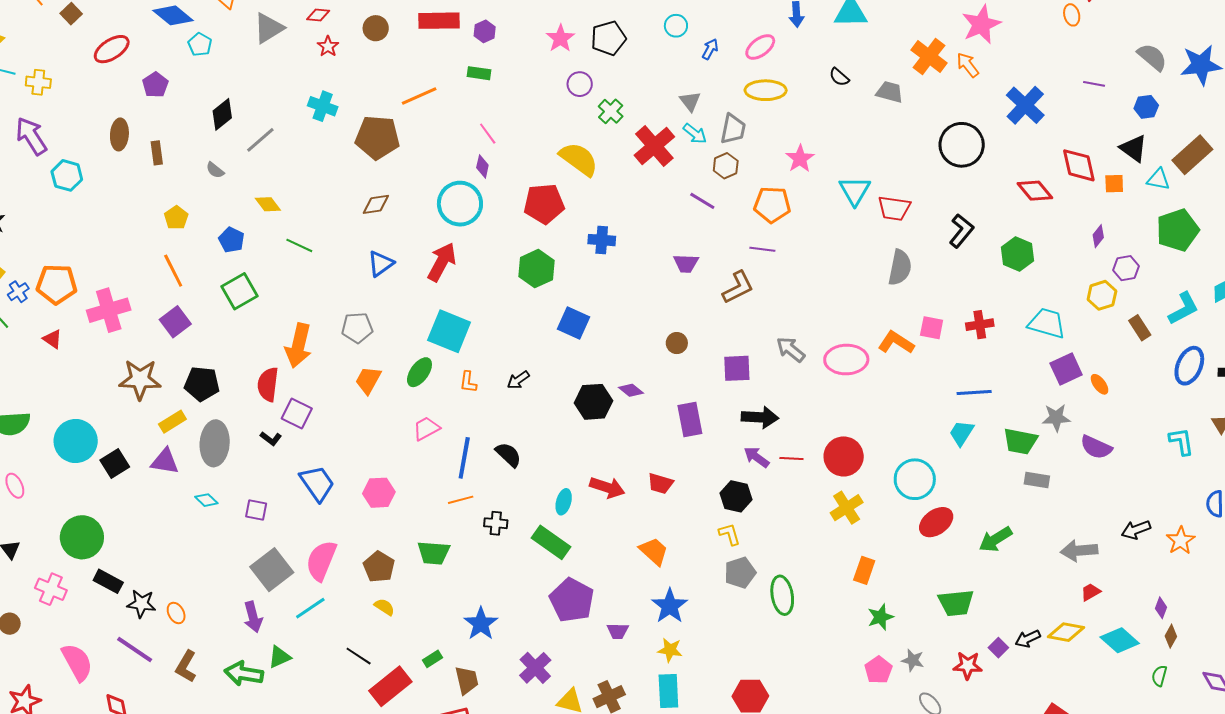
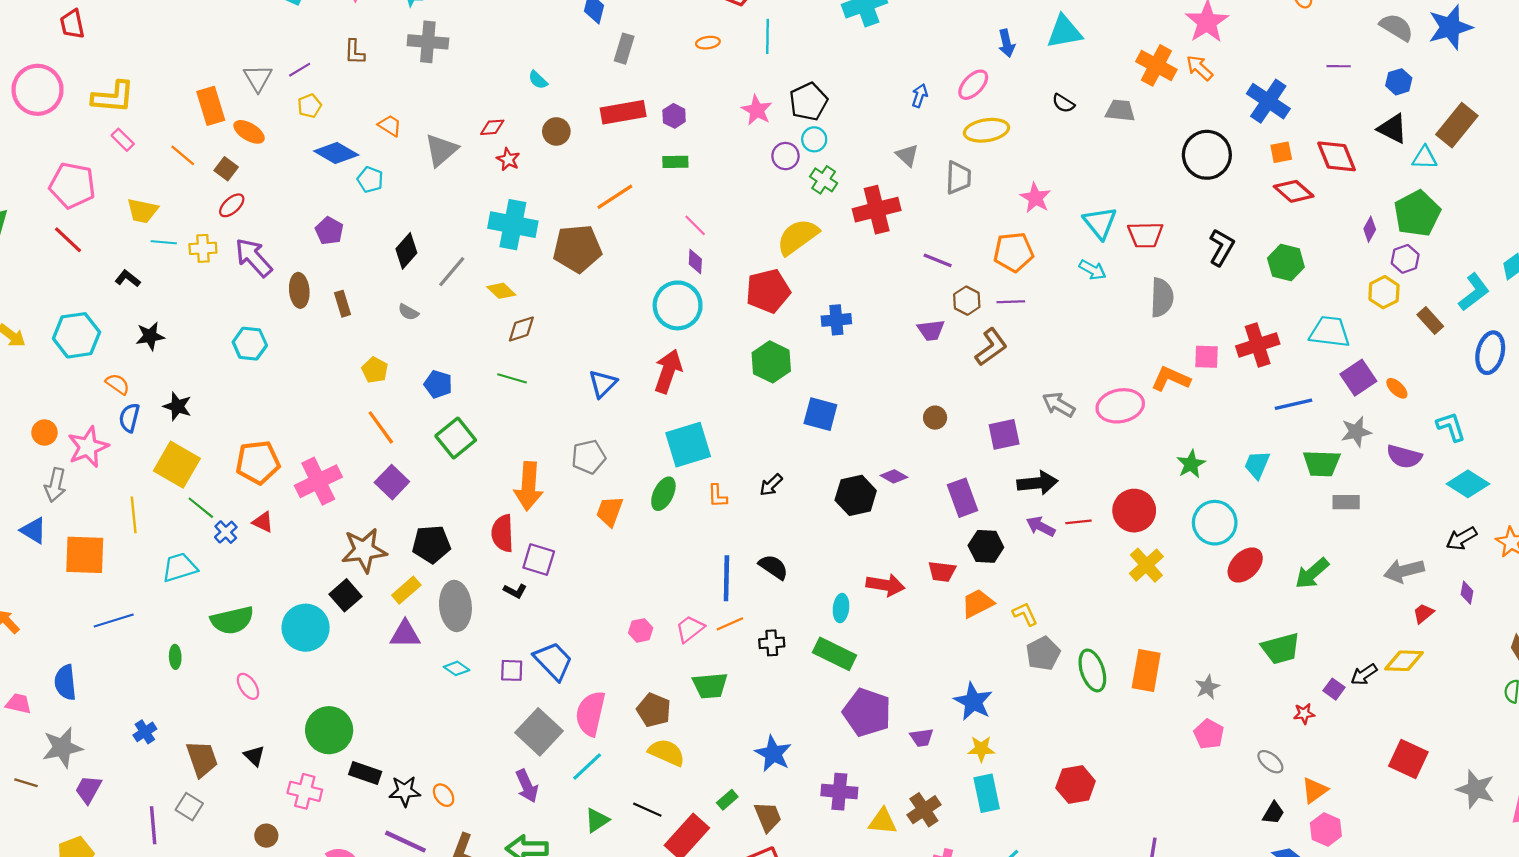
cyan circle: (676, 26) -> (814, 139), moved
red ellipse: (112, 49) -> (232, 205), moved, size x0.7
cyan cross: (323, 106) -> (513, 225), size x1.5
cyan arrow: (695, 134) -> (1093, 270), moved
purple arrow: (31, 136) -> (254, 258), moved
red cross: (654, 146) -> (877, 210), turned 36
yellow semicircle: (579, 159) -> (798, 237), turned -63
brown hexagon: (726, 166) -> (967, 301), moved
orange square: (1114, 184) -> (1281, 152), moved
yellow diamond: (268, 204) -> (501, 291), moved
brown diamond: (376, 204) -> (521, 329), moved
green pentagon: (1178, 230) -> (1417, 213), moved
blue cross: (18, 292) -> (226, 532), moved
red cross: (980, 325) -> (1258, 345), size x1.4
cyan square: (449, 331) -> (688, 445), turned -30
blue line: (974, 392) -> (1293, 404), moved
pink trapezoid: (426, 428) -> (690, 629), moved
cyan L-shape: (1181, 441) -> (1451, 427), moved
black square: (115, 464) -> (345, 595), moved
blue trapezoid: (317, 483) -> (553, 661), moved
pink hexagon: (379, 493) -> (641, 630), size x0.7
black hexagon: (736, 496) -> (986, 546), moved
orange trapezoid: (654, 551) -> (978, 603), moved, turned -60
orange rectangle: (864, 570) -> (1146, 670), moved, size x1.4
yellow semicircle: (384, 607) -> (667, 752), size x1.6
purple diamond: (1161, 608) -> (1467, 593), moved
green star: (880, 617) -> (1191, 464), moved
cyan diamond: (1120, 640) -> (1468, 484), moved
green triangle: (279, 657) -> (597, 820), moved
gray star: (913, 660) -> (1207, 687), moved, turned -30
red star: (968, 665) -> (1304, 714), size x0.7
purple cross: (535, 668) -> (839, 792), turned -32

